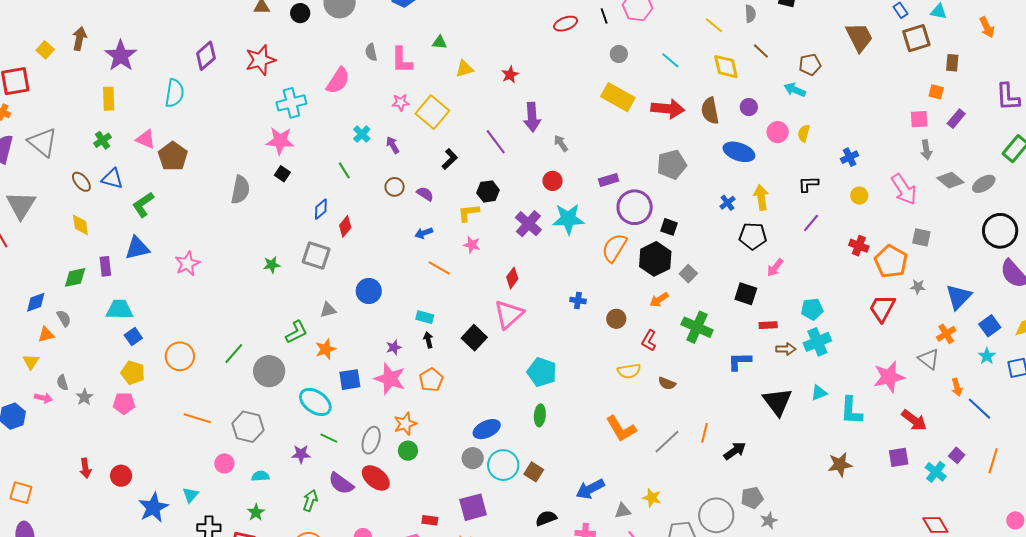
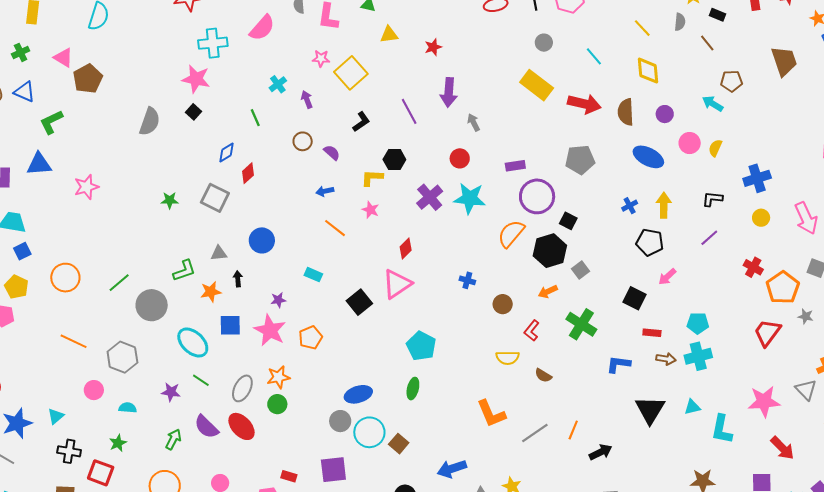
brown line: (761, 51) -> (707, 43), moved
blue cross: (850, 157) -> (757, 178), size x1.5
black arrow: (428, 340) -> (238, 279), moved

